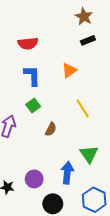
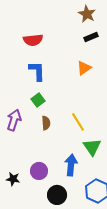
orange triangle: (69, 70) -> (84, 68), moved
yellow line: (83, 109) -> (78, 122), moved
brown semicircle: (51, 129) -> (46, 123), moved, turned -32

